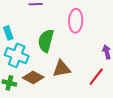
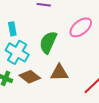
pink ellipse: (76, 21) -> (81, 27), turned 40

